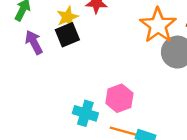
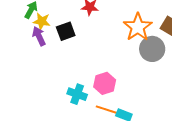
yellow star: (67, 17) -> (42, 21), moved, turned 30

